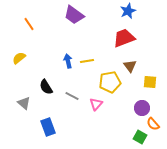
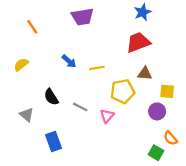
purple trapezoid: (74, 15) -> (82, 17), turned -45
blue arrow: (68, 61) -> (69, 61), moved, turned 144
brown triangle: (130, 66) -> (145, 74), turned -48
purple circle: (142, 108) -> (157, 111), moved

